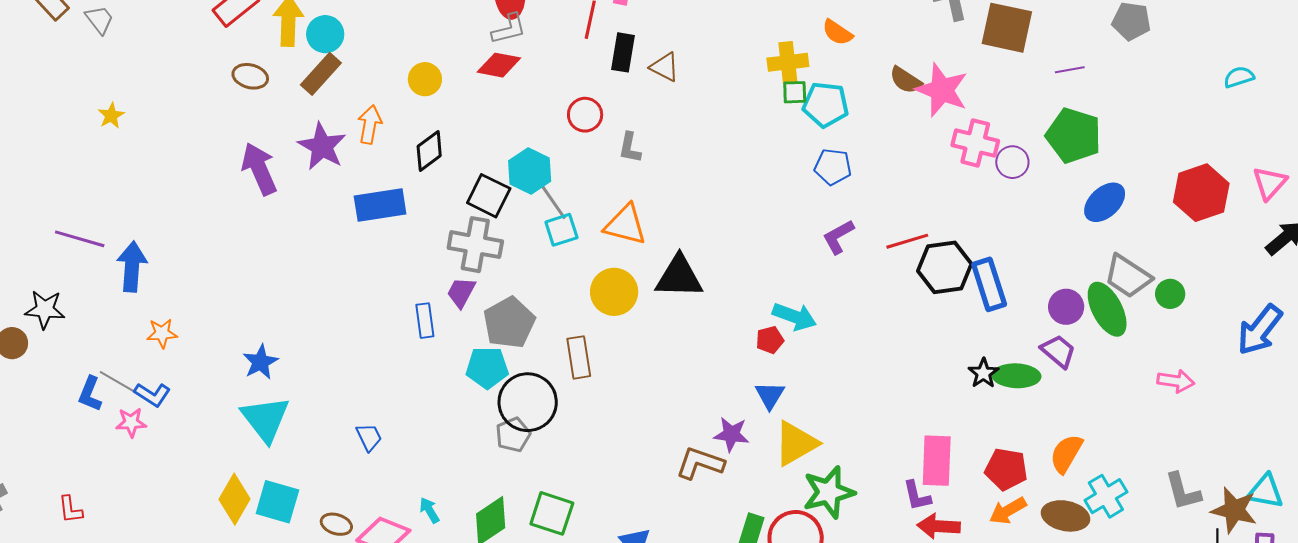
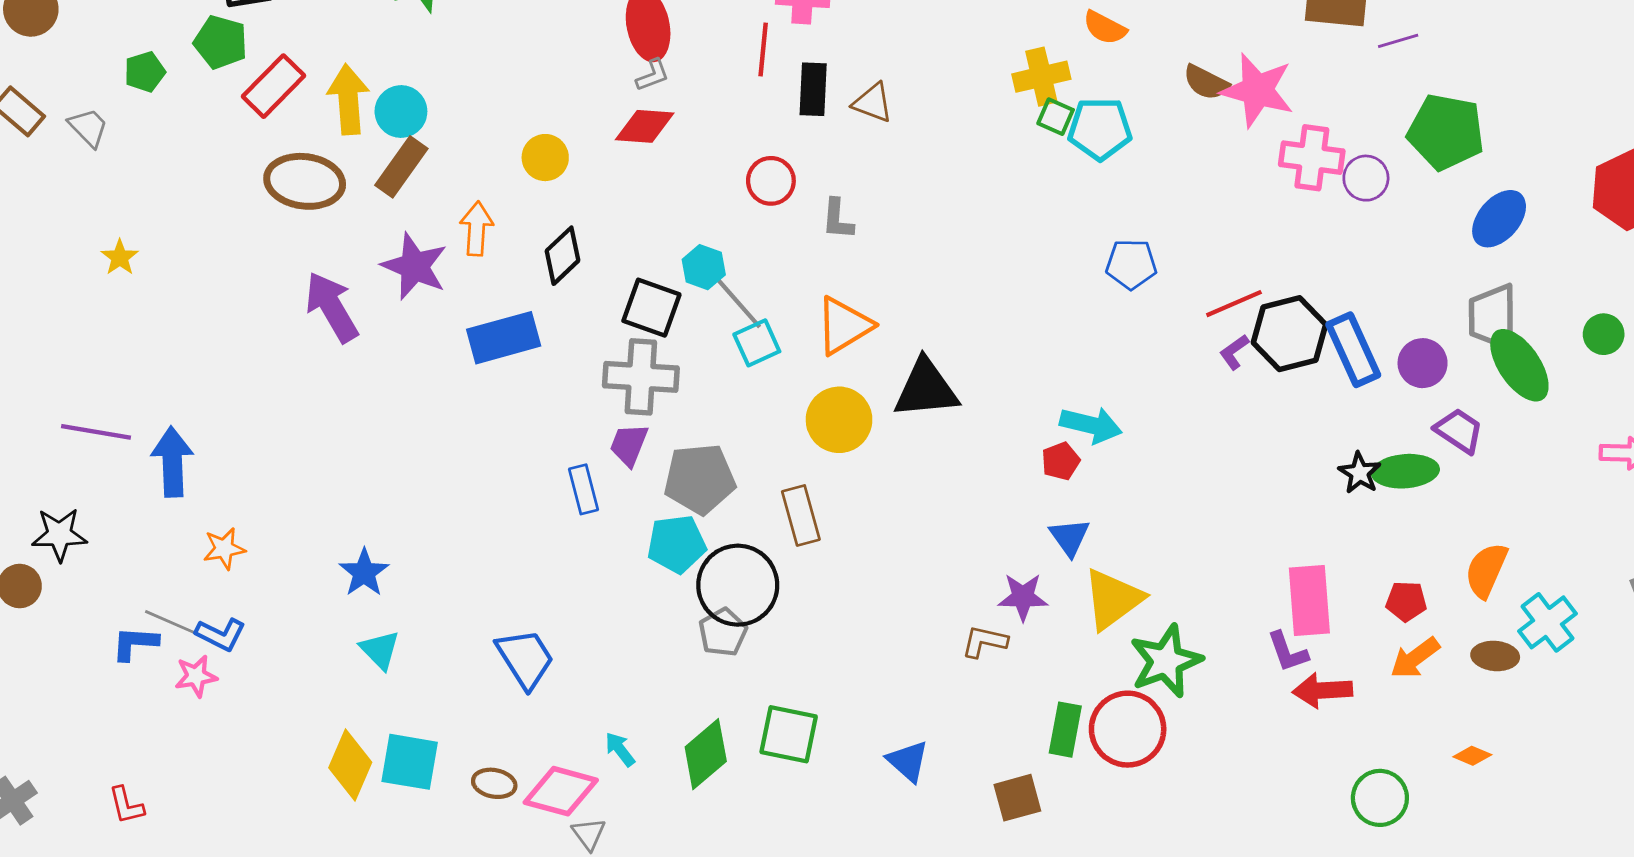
gray L-shape: (509, 29) -> (653, 75), size x0.7
purple line: (1070, 70) -> (1398, 41), moved
brown ellipse: (250, 76) -> (305, 181), size x1.6
green square: (795, 92) -> (1056, 117), turned 32
blue pentagon: (833, 167) -> (1131, 264), moved
cyan hexagon: (530, 171) -> (704, 267), size x0.7
orange triangle: (625, 225) -> (844, 326), turned -39
purple L-shape: (838, 237) -> (1234, 352), moved, size x0.7
gray trapezoid: (1128, 276) -> (1493, 317), moved, turned 63
purple circle: (1066, 307) -> (1423, 363), moved
gray pentagon: (509, 323) -> (700, 479), turned 30
blue L-shape: (90, 394) -> (135, 643), turned 78
cyan triangle: (265, 419) -> (380, 650), size x0.6
blue trapezoid: (369, 437) -> (525, 659), size x1.6
brown L-shape: (700, 463) -> (984, 642), size x0.7
red pentagon: (1006, 469) -> (1406, 601), size x0.7
brown ellipse: (1066, 516) -> (1495, 656), size x0.7

